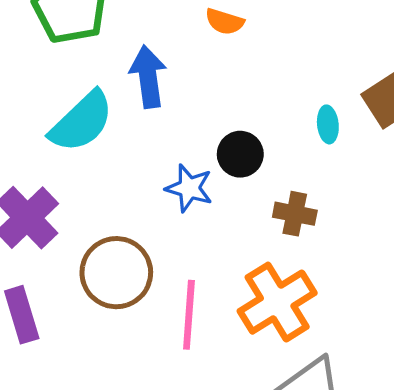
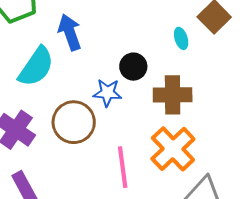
brown cross: (295, 214) -> (173, 95), size x1.5
brown circle: (116, 273) -> (74, 122), moved

